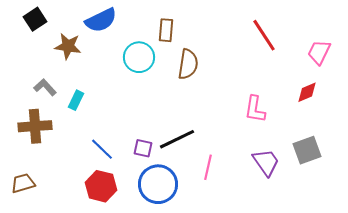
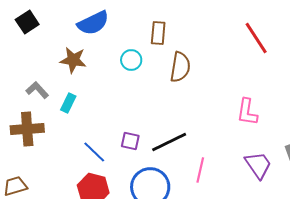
brown star: (68, 46) -> (73, 60), moved
cyan circle: (139, 57) -> (131, 60), size x0.7
purple square: (143, 148) -> (130, 141), moved

